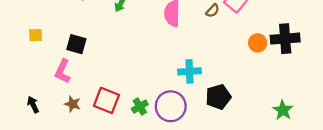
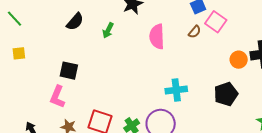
yellow square: (35, 35) -> (19, 53), moved
black pentagon: (218, 97) -> (226, 94), moved

